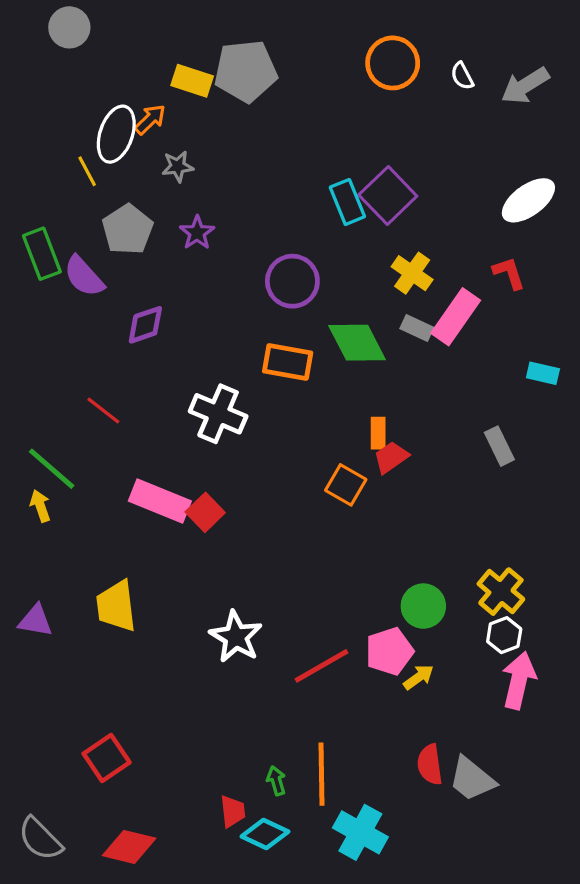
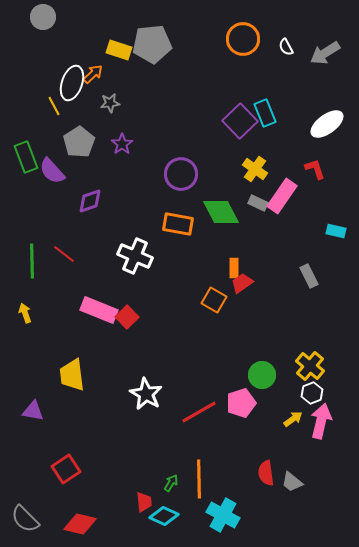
cyan rectangle: (347, 202) -> (265, 113), moved
green line: (52, 469) -> (32, 261), moved, turned 48
purple triangle: (35, 621) -> (33, 411), moved
yellow arrow: (419, 677) -> (293, 419), moved
gray trapezoid: (472, 779) -> (292, 482), size x0.7
green arrow: (276, 781) -> (171, 483), turned 48

